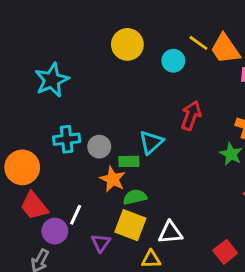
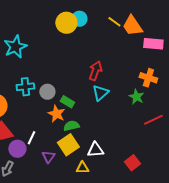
cyan circle: (173, 61) -> (79, 19), moved
red arrow: (191, 116) -> (95, 71), moved
cyan triangle: (151, 142) -> (100, 93), moved
green rectangle: (129, 161) -> (67, 102), turned 32
yellow square: (130, 225) -> (68, 145), turned 35

